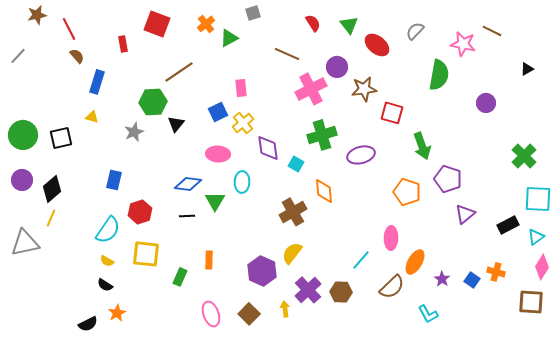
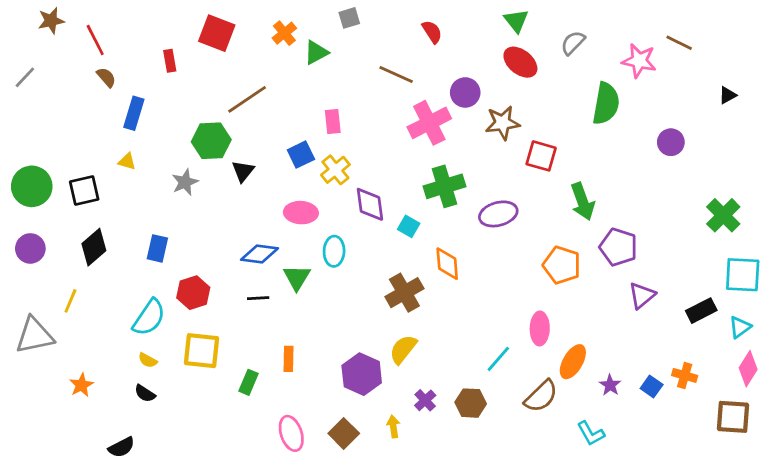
green triangle: (349, 25) -> (516, 21), moved
black diamond: (52, 189) -> (94, 247), moved
purple cross: (308, 290) -> (425, 400), size x0.6
orange star: (117, 313) -> (81, 385), moved

